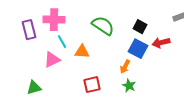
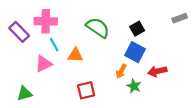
black square: (140, 27) -> (137, 29), turned 32
purple rectangle: (29, 30) -> (19, 32), turned -30
red arrow: (161, 43) -> (157, 71), moved
green star: (129, 86) -> (134, 86), moved

